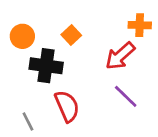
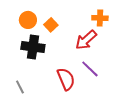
orange circle: (22, 36) -> (28, 20), moved
red semicircle: (67, 106) -> (66, 79), moved

